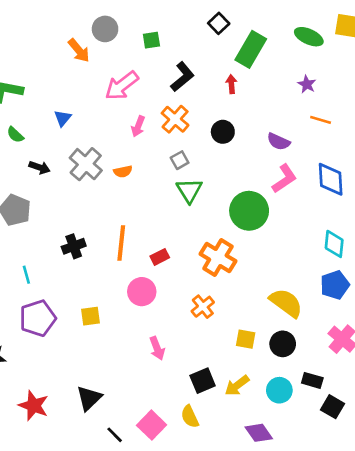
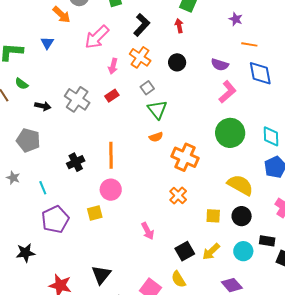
blue triangle: (63, 118) -> (47, 43), moved
orange semicircle: (123, 172) -> (156, 137), moved
blue diamond: (331, 179) -> (260, 73), moved
green circle: (249, 211) -> (230, 133), moved
red rectangle: (160, 257) -> (112, 96), moved
pink circle: (142, 292) -> (111, 190), moved

